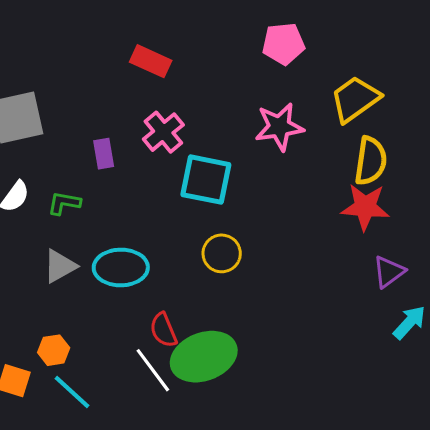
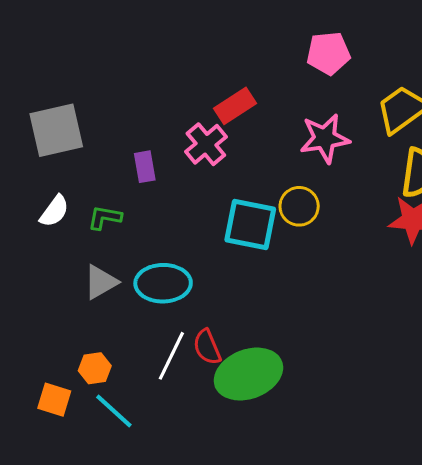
red rectangle: (151, 61) -> (235, 106), moved, turned -57
cyan square: (206, 180) -> (250, 224), moved
yellow circle: (222, 253) -> (299, 206), moved
white line: (153, 370) -> (171, 356), moved, turned 63

